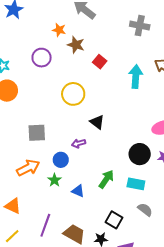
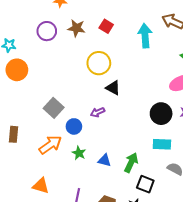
brown star: (76, 45) -> (76, 28), moved
yellow circle: (73, 94) -> (99, 63), moved
gray square: (37, 133) -> (54, 108), turned -36
blue circle: (61, 160) -> (74, 126), moved
green arrow: (106, 179) -> (131, 163), moved

